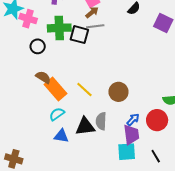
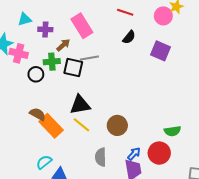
brown arrow: (92, 12) -> (63, 45), moved
green cross: (59, 28) -> (52, 62), size x0.7
black circle: (38, 46) -> (36, 74), moved
cyan semicircle: (57, 114) -> (44, 162), moved
black triangle: (85, 126) -> (80, 105), moved

